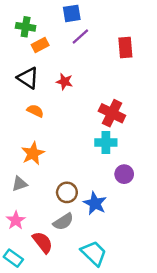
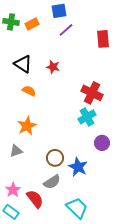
green cross: (26, 27) -> (11, 22), moved
orange rectangle: (40, 45) -> (32, 24), moved
cyan cross: (106, 142) -> (87, 117), turned -30
pink star: (16, 220) -> (13, 190), moved

